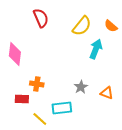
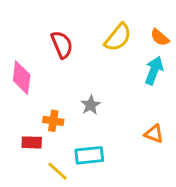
red semicircle: (41, 18) -> (62, 45), moved
cyan arrow: (96, 49) -> (154, 70), moved
gray star: (81, 87) -> (91, 105), moved

